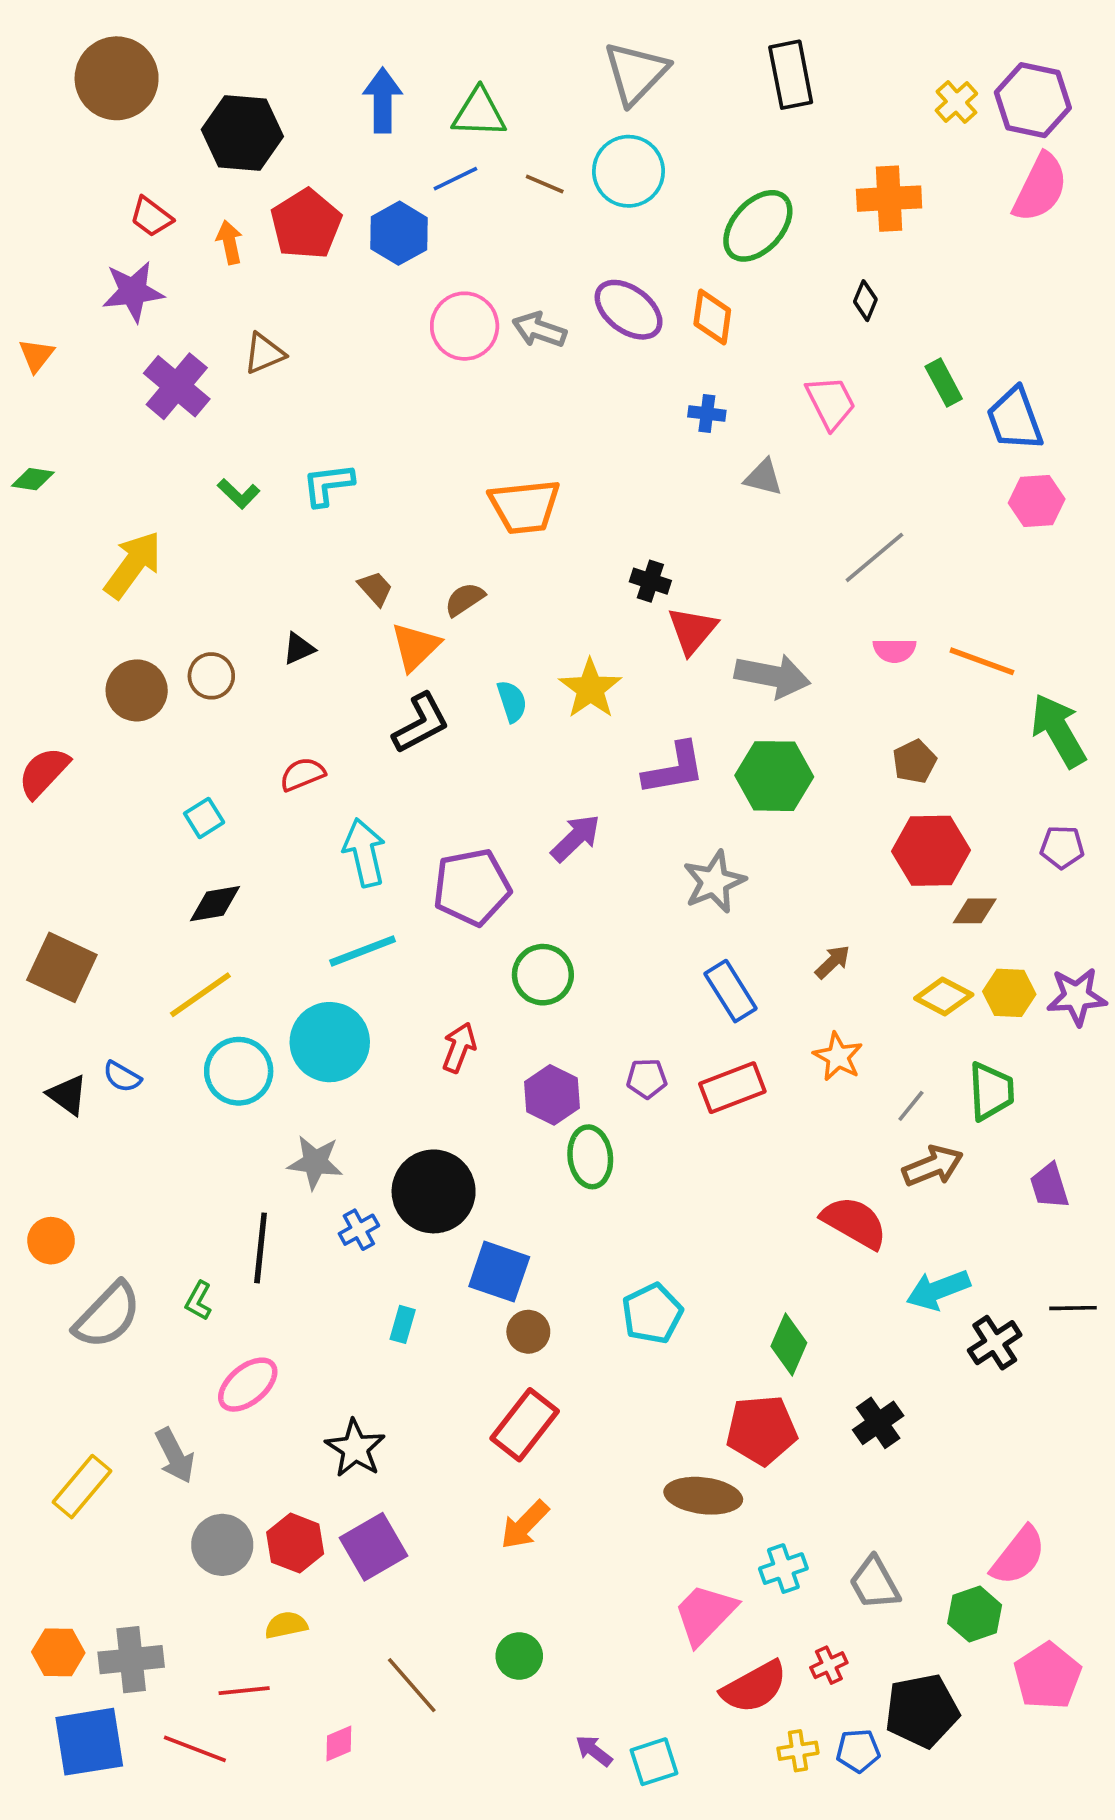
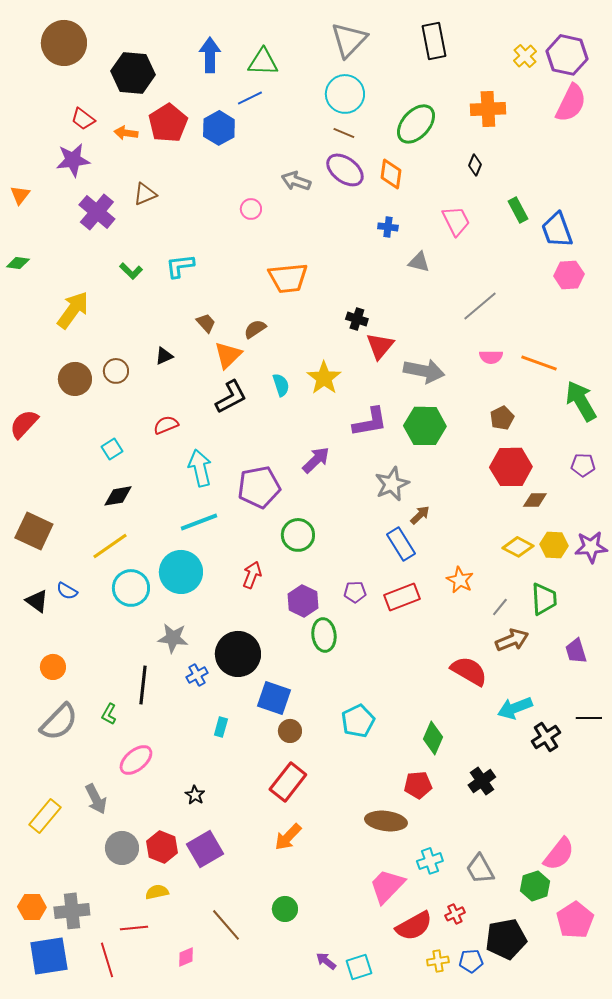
brown line: (545, 184) -> (344, 133), moved
orange arrow: (230, 242) -> (126, 133), turned -70
pink circle: (465, 326) -> (251, 209), moved, size x0.6
brown arrow: (833, 962) -> (420, 515), moved
orange circle: (51, 1241) -> (53, 667), moved
red pentagon: (762, 1430) -> (418, 785), size x0.7
black star: (355, 1448) -> (195, 795), size x0.6
red line: (195, 1749) -> (107, 960), turned 52

